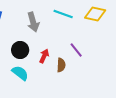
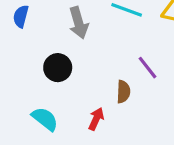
red arrow: (44, 56) -> (96, 119), moved
cyan semicircle: (20, 73) -> (45, 119), moved

